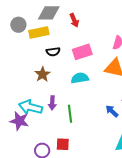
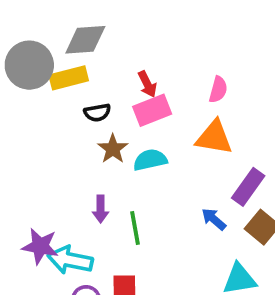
red arrow: (74, 20) -> (147, 84), moved
gray circle: (18, 25) -> (29, 65), size x1.6
brown star: (43, 74) -> (113, 149), moved
cyan arrow: (30, 107) -> (70, 260), moved

